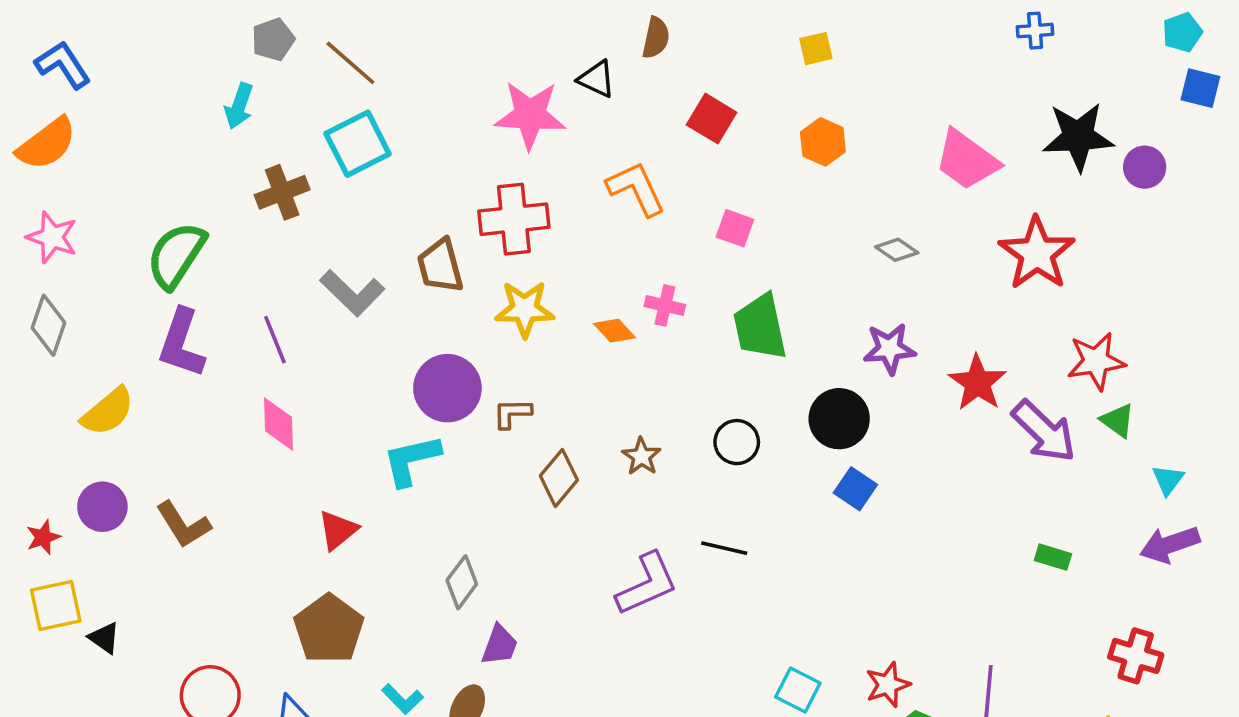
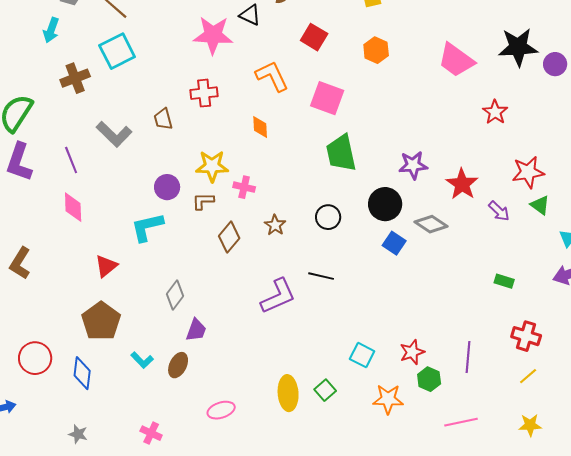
red cross: (514, 219) -> (204, 93), size x0.7
pink square: (735, 228) -> (327, 98), size x1.6
gray diamond: (897, 250) -> (431, 224), moved, size x1.4
red star: (1037, 253) -> (495, 112), size x0.6
brown trapezoid: (440, 266) -> (163, 119), size x0.7
pink cross: (665, 305) -> (244, 187), moved
yellow star: (525, 309) -> (212, 166), moved
orange diamond: (615, 331) -> (260, 127), moved, turned 40
purple circle: (447, 388) -> (167, 187), size x0.7
purple arrow: (1044, 431) -> (499, 211), size x0.6
brown L-shape: (183, 525) -> (20, 263), turned 64
red cross: (1136, 656) -> (526, 336), moved

